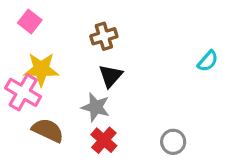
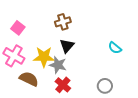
pink square: (30, 21) -> (18, 28), moved
cyan semicircle: (208, 61) -> (115, 48), moved, turned 88
yellow star: (41, 69) -> (44, 57), moved

